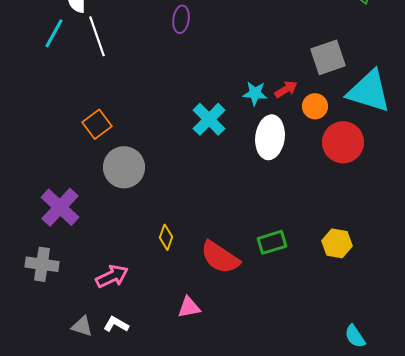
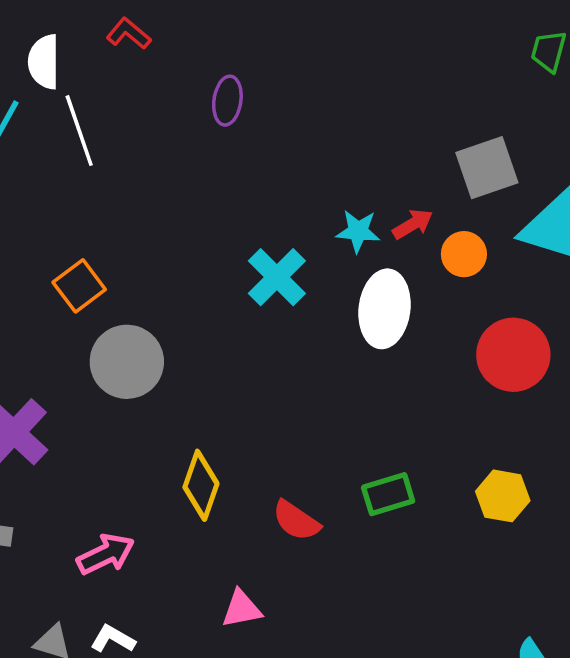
red circle: (343, 142) -> (513, 355), moved
yellow diamond: (166, 237) -> (201, 485), size x1.5
red semicircle: (220, 257) -> (296, 521), size x0.7

